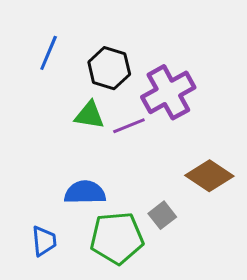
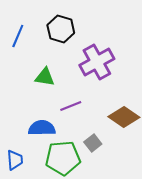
black hexagon: (109, 68) -> (61, 29), moved
purple line: (129, 126) -> (71, 106), moved

